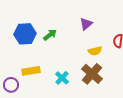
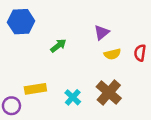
blue hexagon: (25, 34) -> (21, 22), moved
yellow semicircle: (95, 51) -> (112, 54), moved

